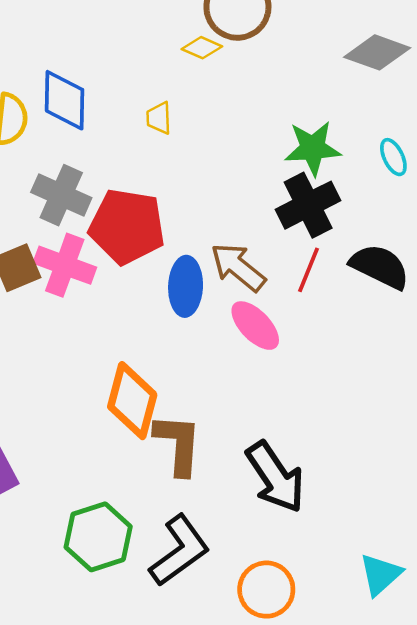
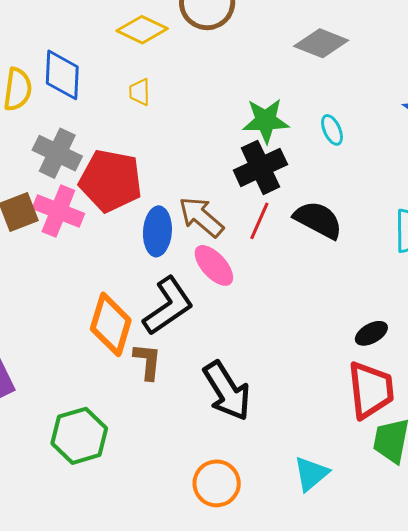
yellow diamond: (202, 48) -> (142, 30), moved, size x1.5
brown L-shape: (178, 444) -> (147, 361), size x0.7
black L-shape: (179, 551) -> (168, 306), moved

